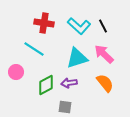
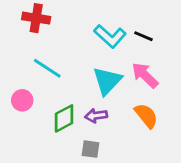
red cross: (44, 23) -> (36, 18), moved
black line: (103, 26) -> (143, 36), turned -40
cyan triangle: (77, 58) -> (107, 81), turned -30

